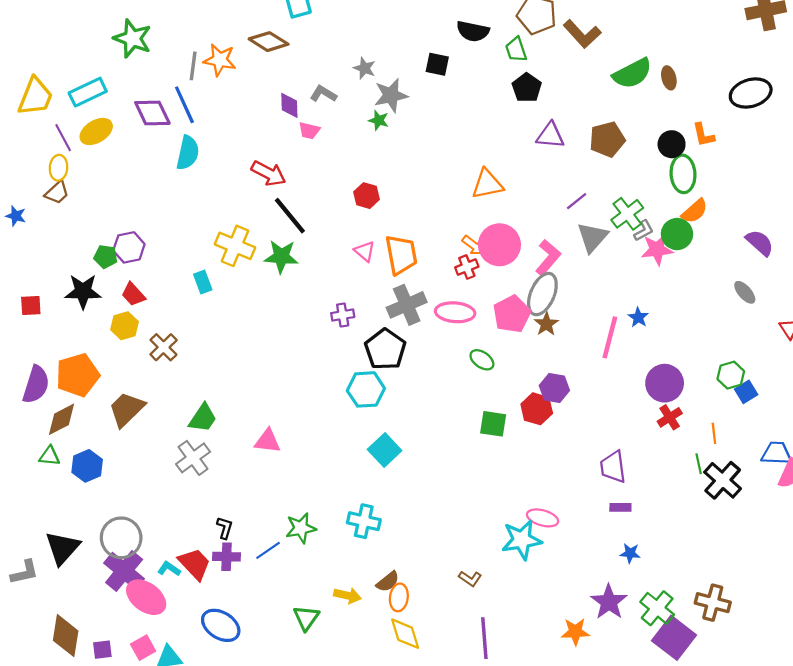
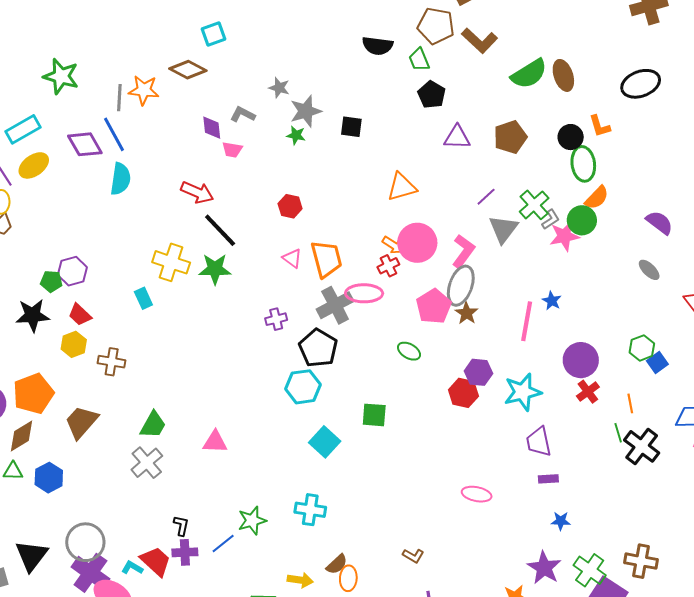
black square: (437, 64) -> (351, 127), moved
brown ellipse: (669, 78) -> (563, 75), size x1.4
pink ellipse: (455, 312) -> (364, 293), moved
brown cross: (164, 347) -> (112, 362), turned -32
green square: (493, 424) -> (374, 415), moved
cyan star: (522, 540) -> (523, 392), moved

